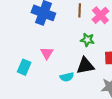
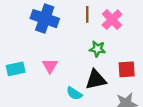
cyan rectangle: (24, 67) -> (16, 69), moved, turned 56
cyan semicircle: (67, 77) -> (74, 93), turned 48

